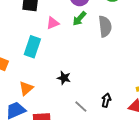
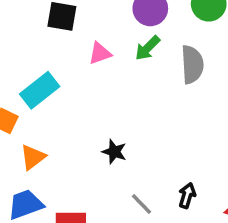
cyan rectangle: (32, 47) -> (40, 90), moved, turned 30
orange triangle: (26, 88) -> (33, 157), moved

